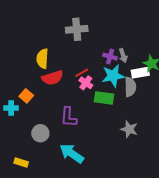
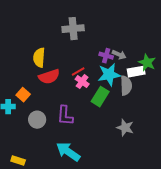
gray arrow: (123, 56) -> (119, 55), turned -48
green rectangle: (104, 98) -> (100, 97), turned -66
gray circle: (40, 133) -> (37, 120), moved

